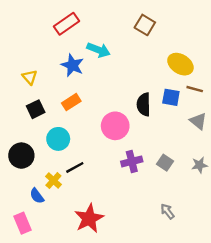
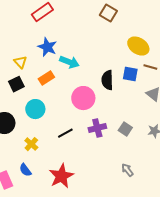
cyan arrow: (99, 50) -> (69, 62), moved
yellow triangle: (30, 77) -> (20, 62), moved
black line: (75, 167) -> (65, 133), moved
blue semicircle: (37, 196) -> (25, 170), moved

